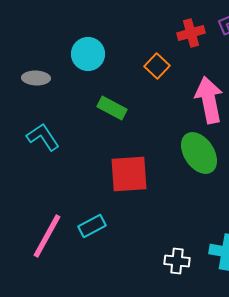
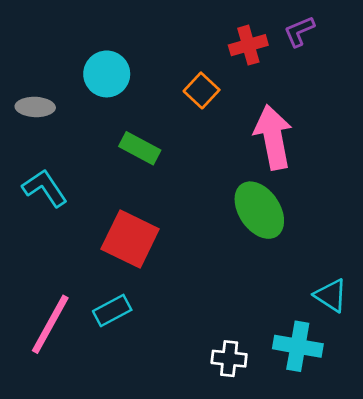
red square: (129, 174) -> (130, 239), moved, turned 30

